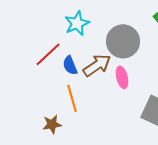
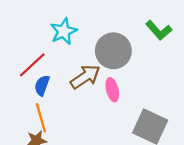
blue semicircle: (70, 65) -> (42, 85), moved, turned 42
orange line: (72, 98) -> (41, 118), moved

